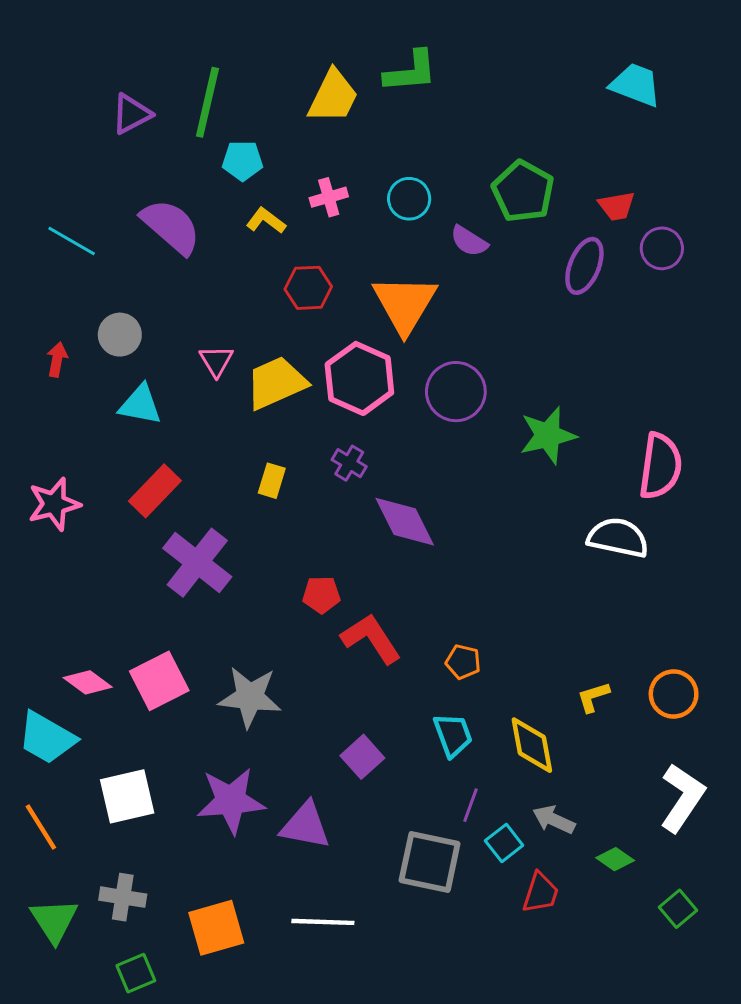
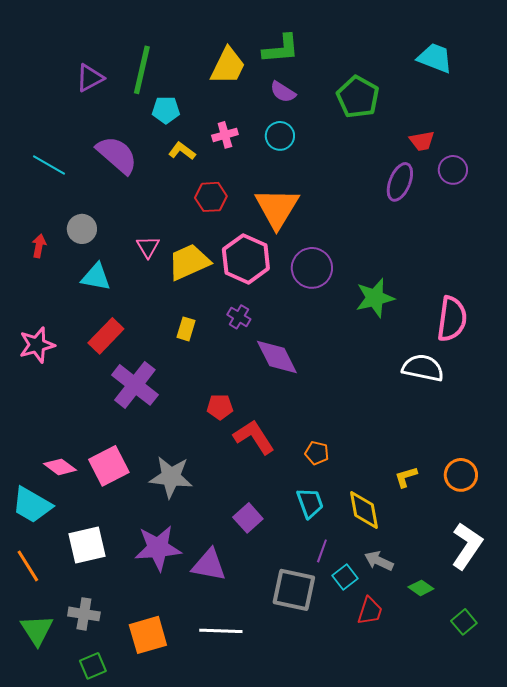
green pentagon: (523, 191) -> (358, 97), moved
purple semicircle: (469, 241) -> (283, 92), moved

